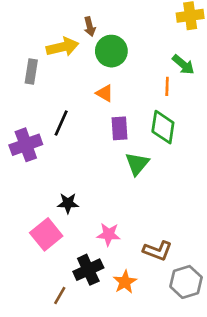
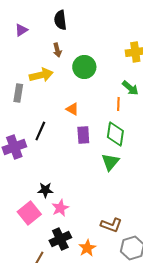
brown arrow: (90, 27) -> (57, 50), moved
green circle: (111, 51) -> (84, 67), moved
green triangle: (137, 164) -> (110, 162), moved
pink star: (109, 234) -> (60, 208), moved, turned -30

